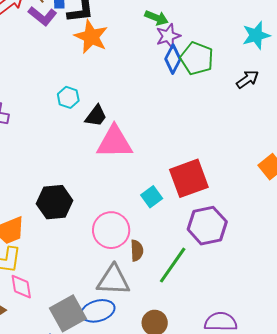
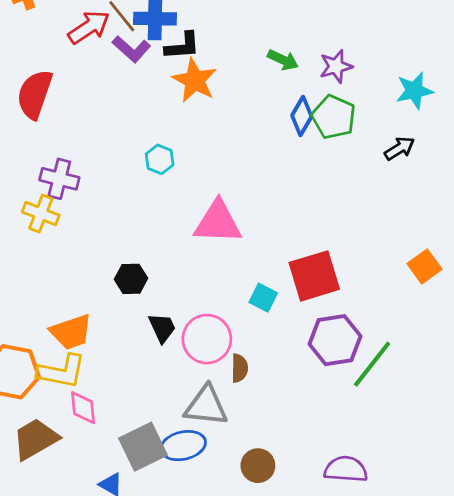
purple star: (168, 36) -> (336, 66), moved
black trapezoid: (96, 116) -> (162, 328), moved, turned -65
cyan square: (152, 197) -> (263, 298), turned -30
black hexagon: (55, 202) -> (131, 279), moved, size x0.7
green line: (173, 265) -> (372, 364), moved

